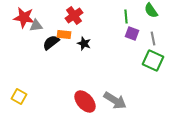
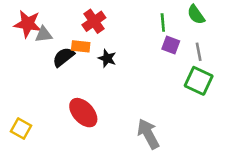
gray arrow: (115, 100) -> (148, 134), turned -150
red ellipse: (85, 102) -> (83, 113), moved

